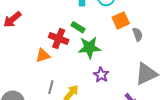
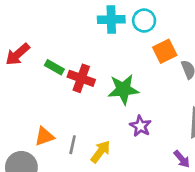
green rectangle: (78, 27) -> (54, 67), moved
orange triangle: (43, 56) -> (44, 136), moved

